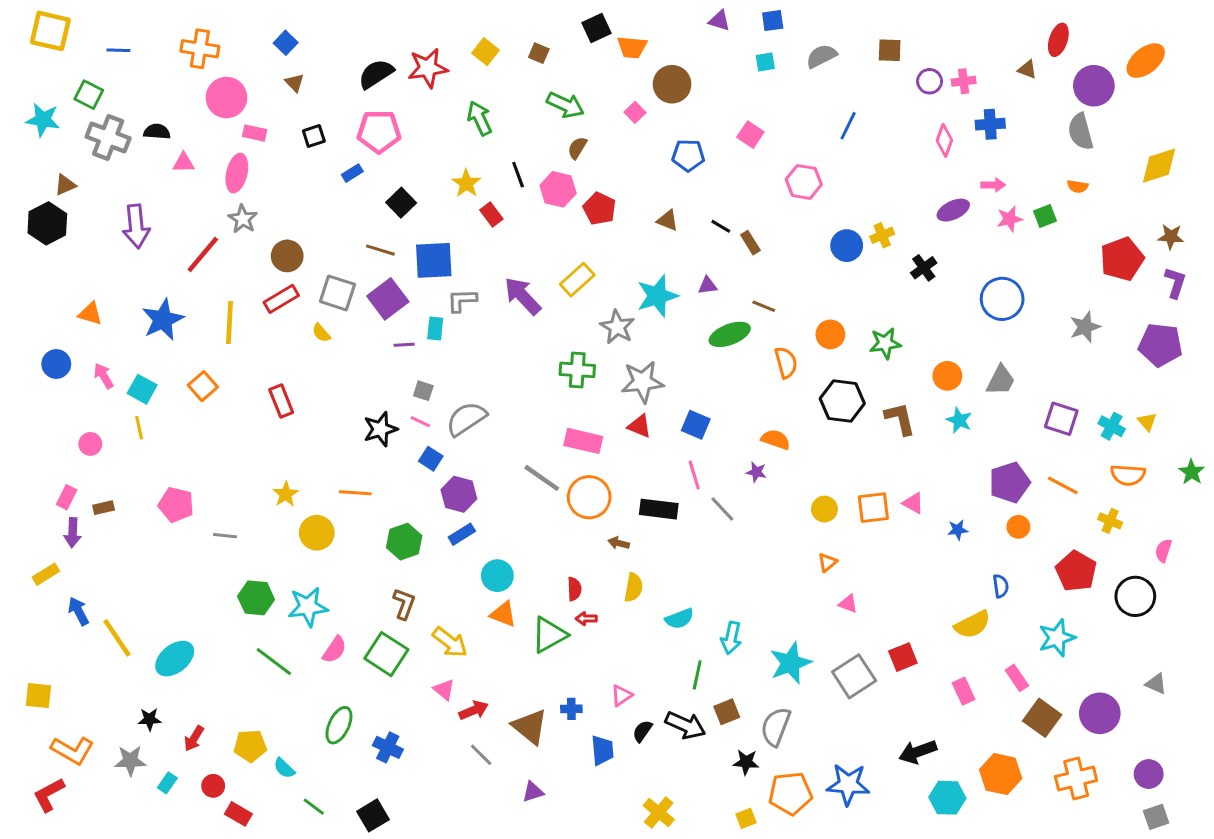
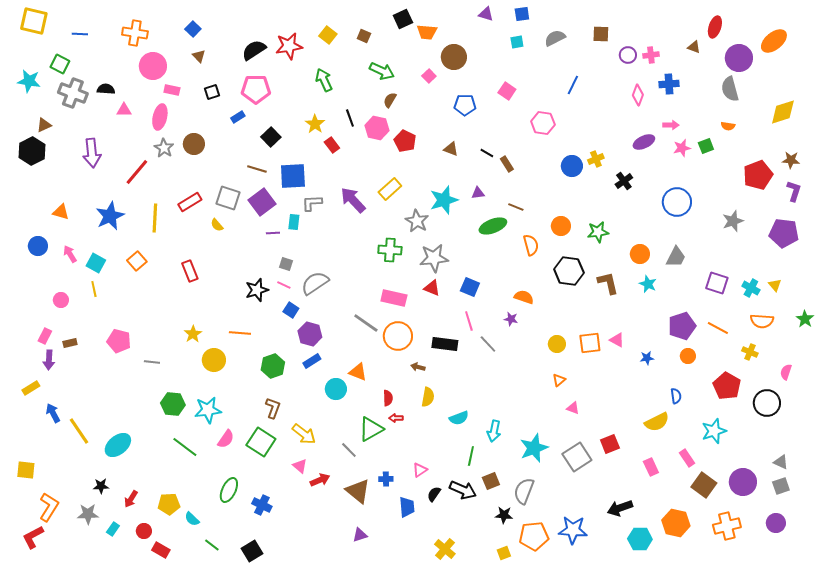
brown circle: (287, 256) -> (194, 144), moved
orange triangle: (503, 614) -> (358, 372), moved
orange L-shape: (73, 750) -> (49, 507), turned -88
gray line: (481, 755) -> (349, 450), moved
gray square: (1156, 817) -> (781, 486), moved

